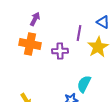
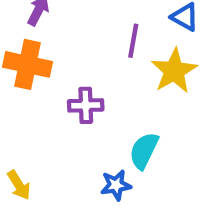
purple cross: (60, 51) -> (86, 105), moved

